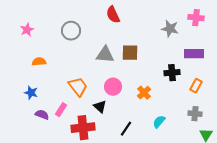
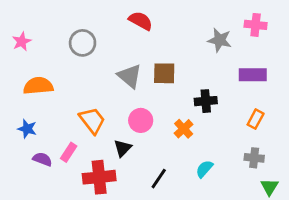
red semicircle: (113, 15) -> (141, 21), turned 144
gray triangle: (105, 55) -> (130, 76), turned 36
orange semicircle: (39, 62) -> (38, 86), size x1.5
black cross: (172, 73) -> (206, 101), moved
black triangle: (100, 107) -> (123, 148), turned 32

